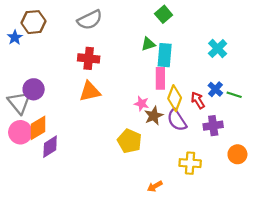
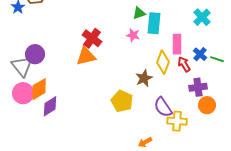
red cross: (89, 58) -> (92, 38), moved, turned 30
pink rectangle: (160, 78) -> (177, 44), moved
pink star: (142, 104) -> (133, 35), moved
purple semicircle: (177, 120) -> (163, 107), moved
orange circle: (237, 154) -> (207, 105), moved

